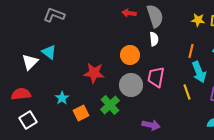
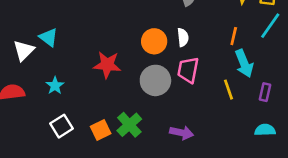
white semicircle: (154, 39) -> (183, 37), moved
cyan star: (62, 98) -> (55, 86), moved
green cross: (110, 105) -> (129, 125), moved
orange square: (81, 113) -> (101, 130), moved
white square: (28, 120) -> (62, 126), moved

